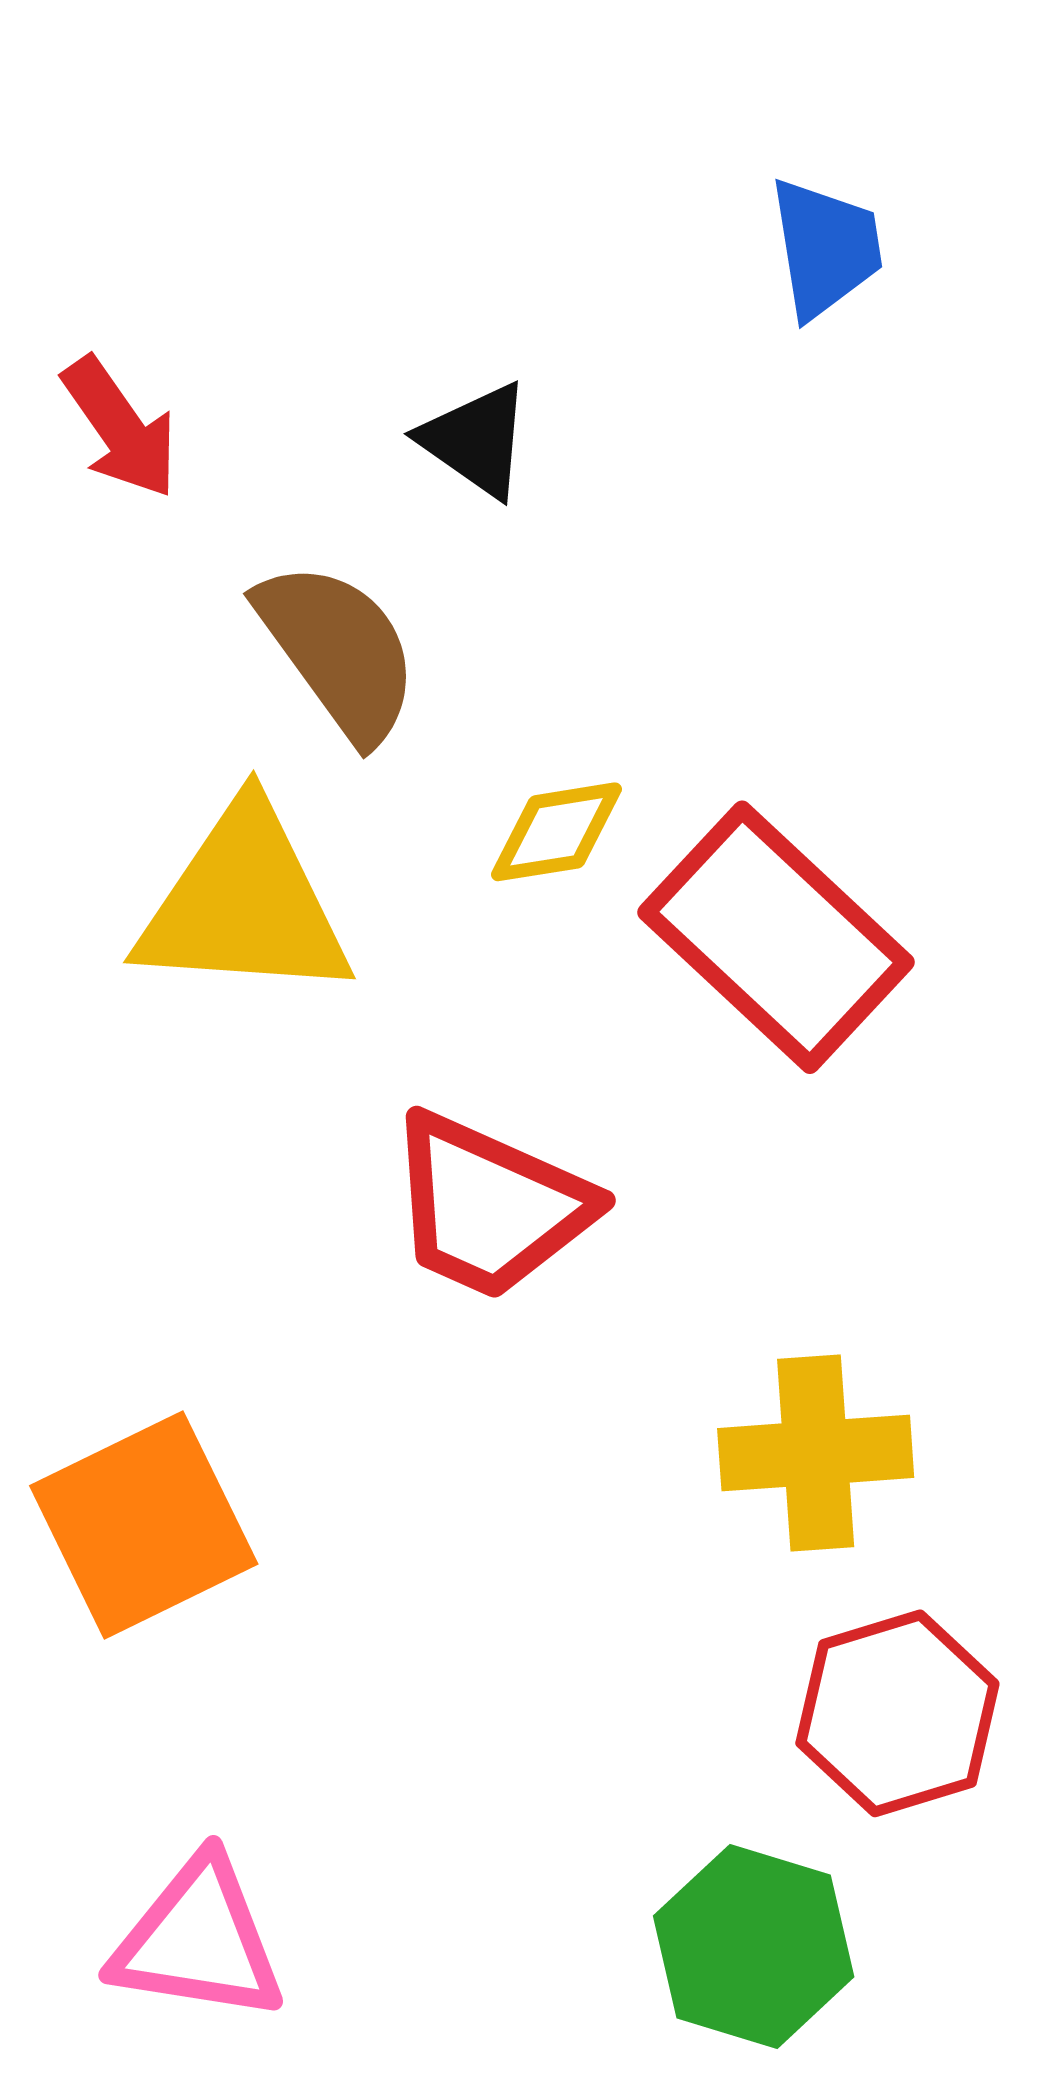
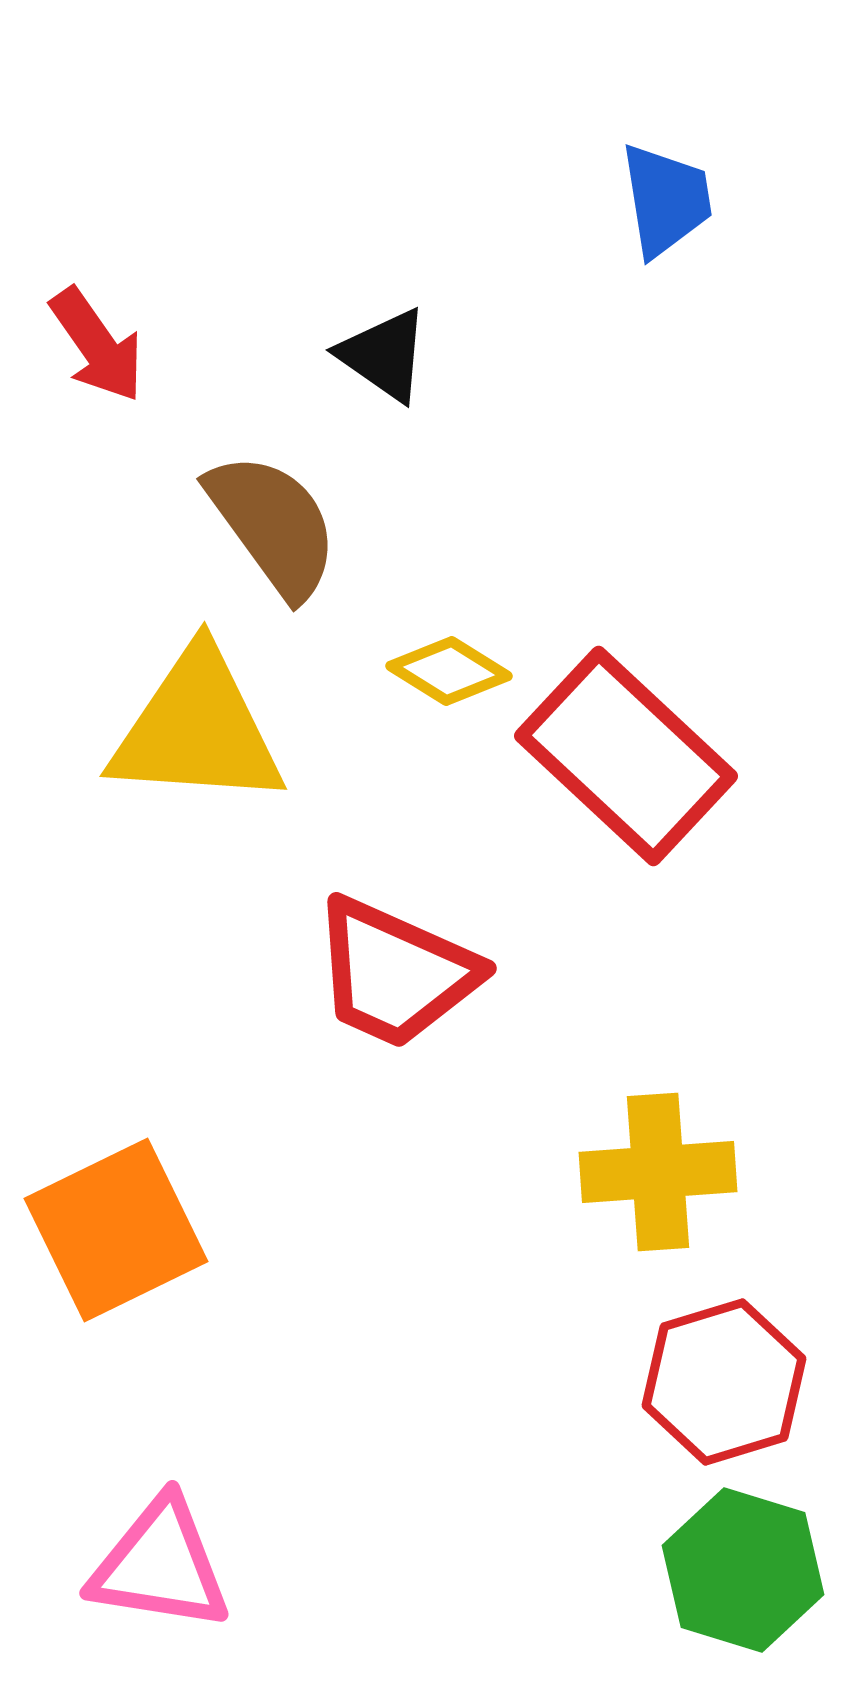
yellow diamond: (557, 832) -> (449, 671), turned 41
green hexagon: (754, 1946) -> (743, 1570), moved

